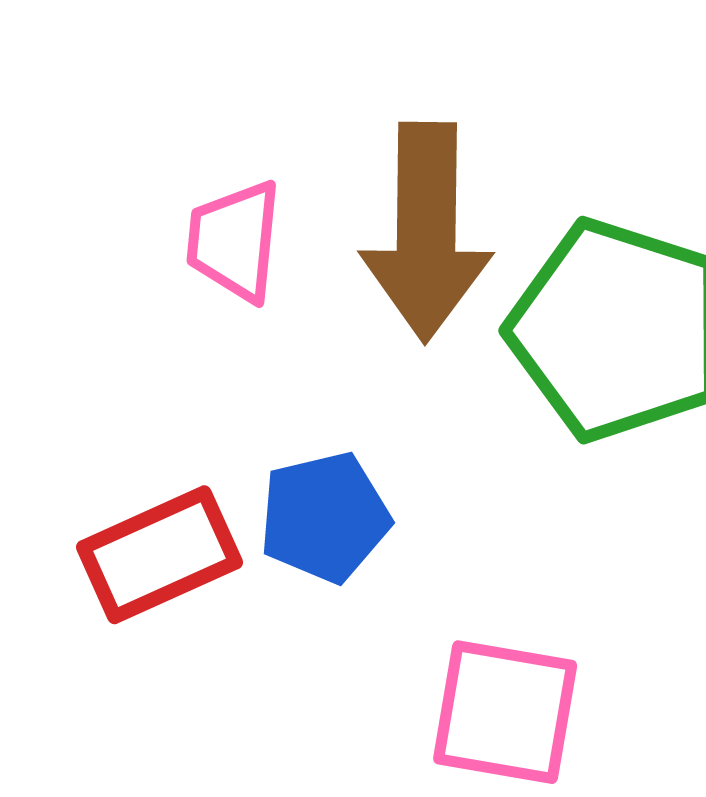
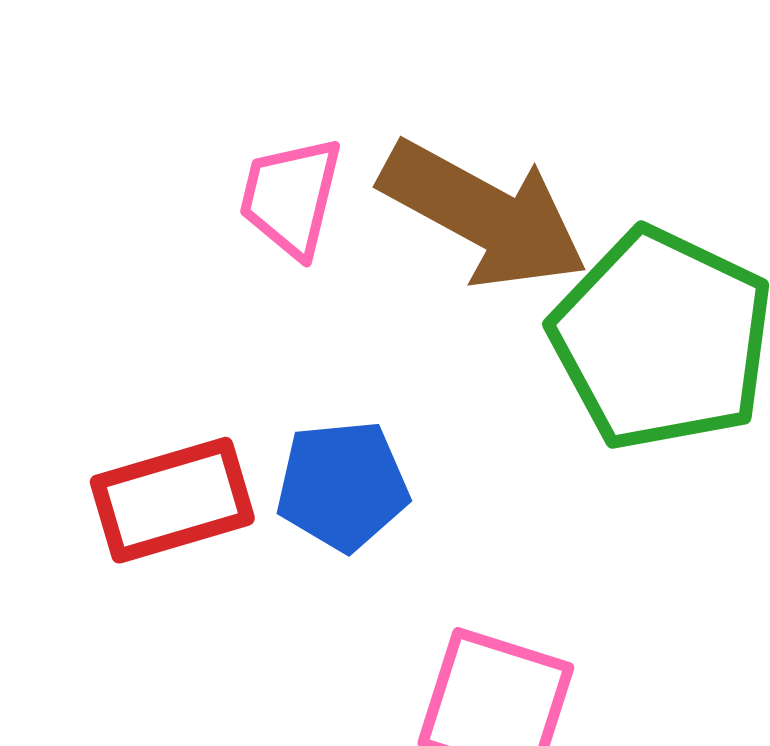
brown arrow: (426, 232) -> (484, 215), turned -70

